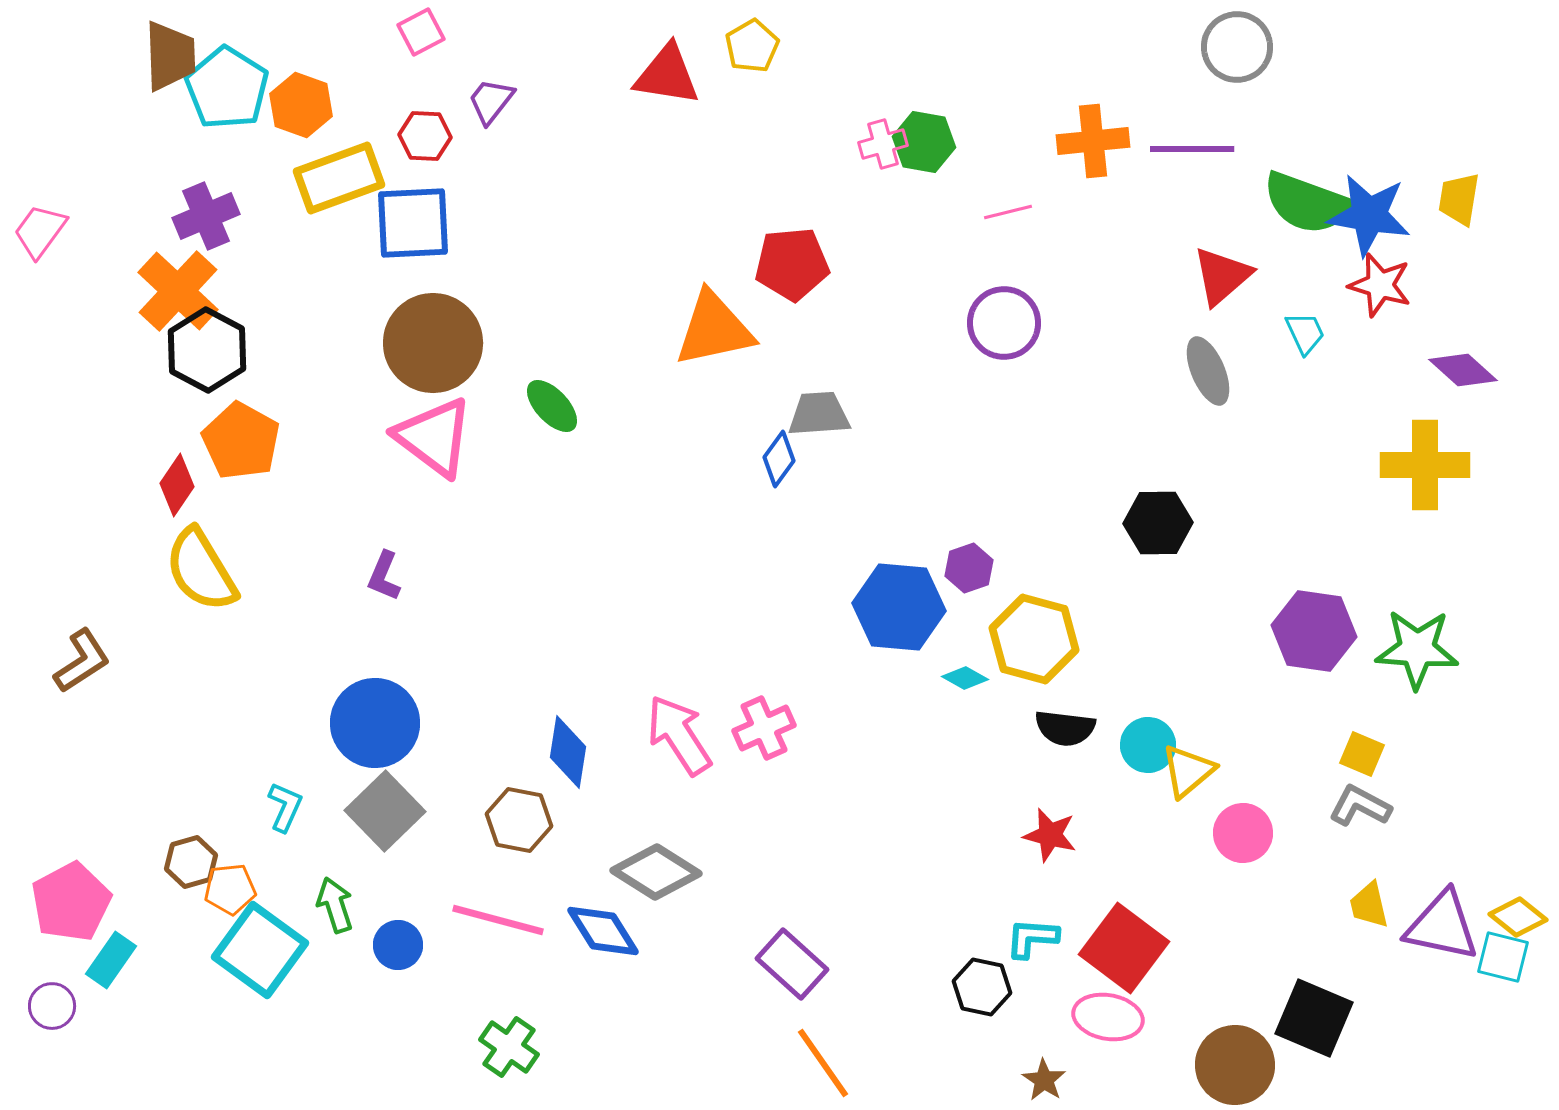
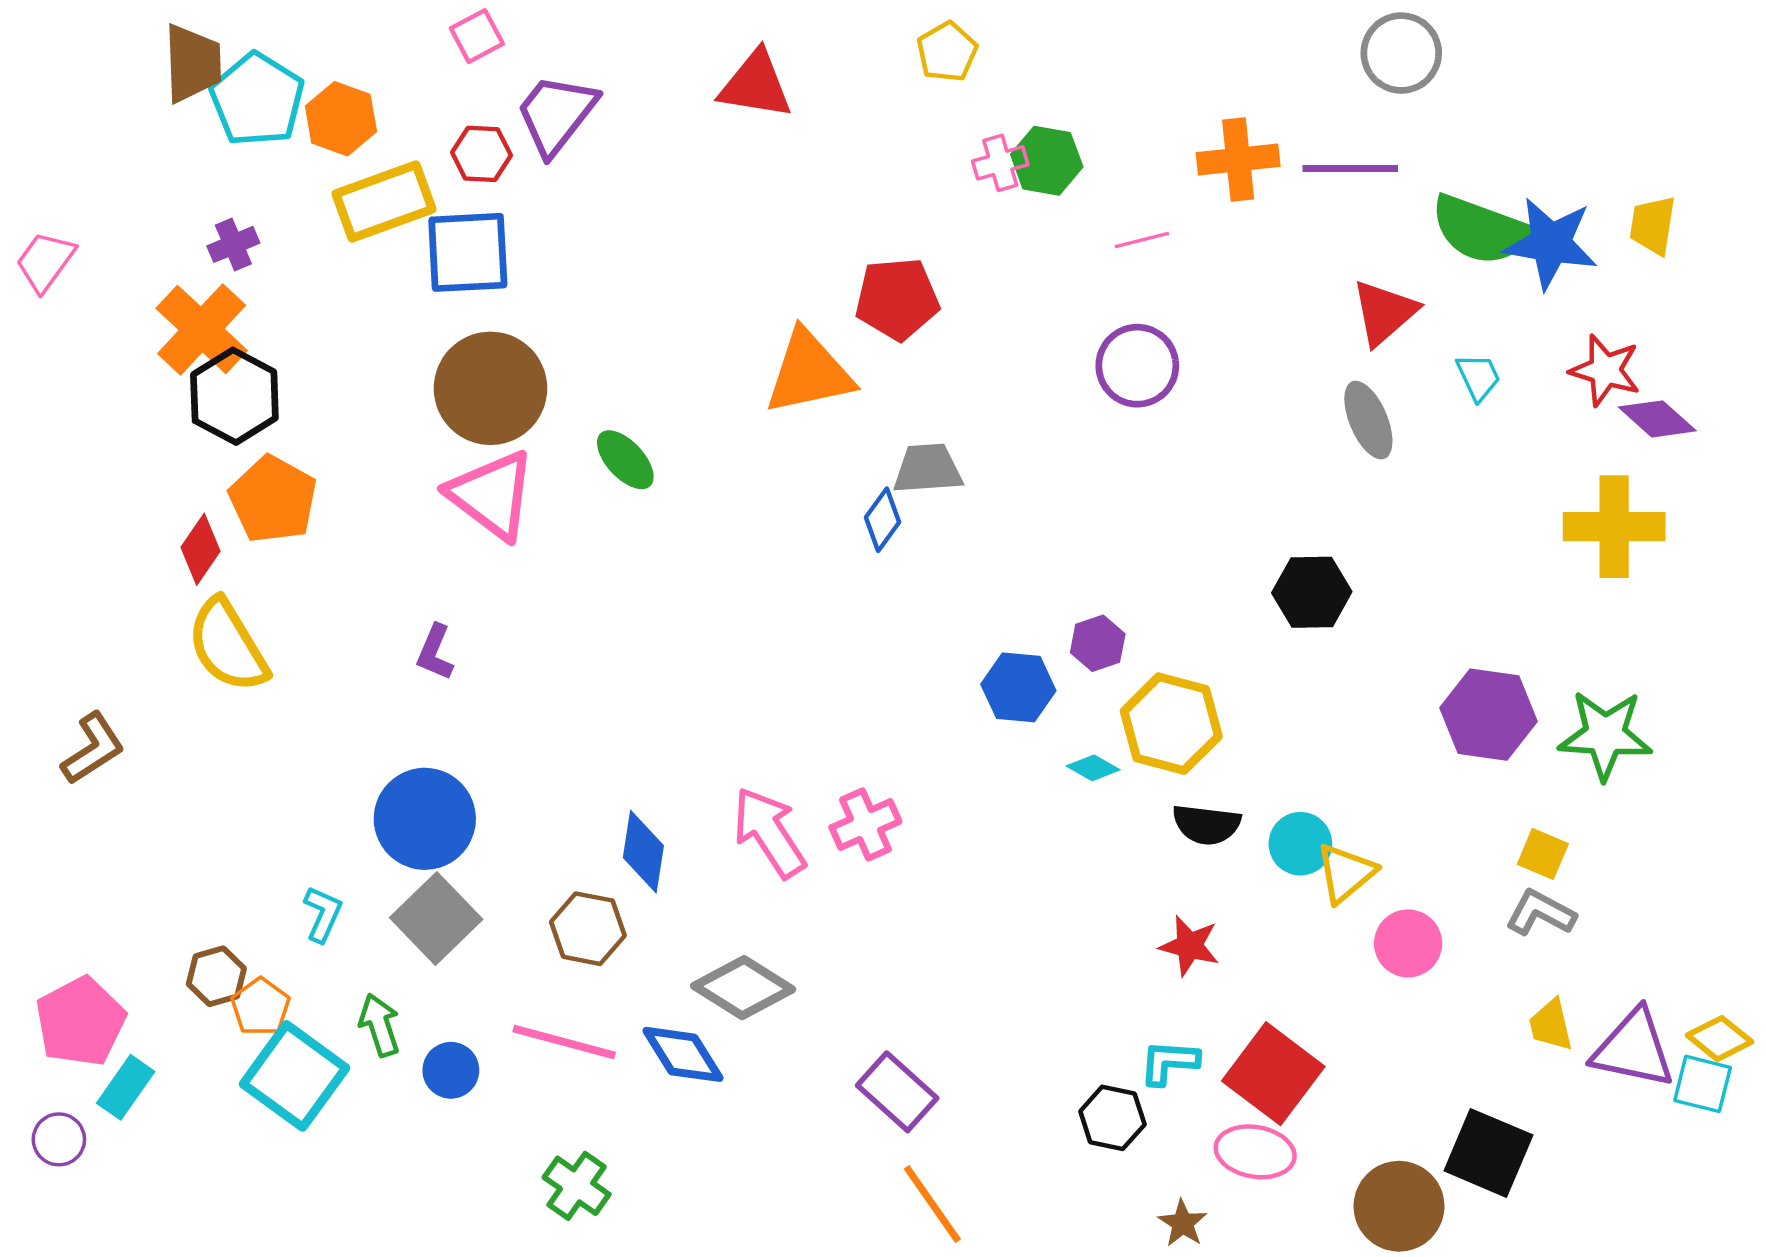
yellow pentagon: (752, 46) -> (947, 52), moved
purple trapezoid: (491, 101) -> (556, 114), size x1.6
purple cross: (206, 216) -> (233, 244), size x0.7
red star: (1380, 285) -> (1605, 370), moved
blue hexagon: (899, 607) -> (1018, 687), size x0.7
orange pentagon: (230, 889) -> (261, 1007), turned -30

